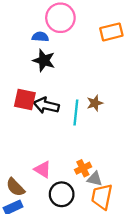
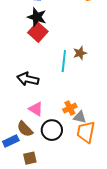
red square: (25, 100) -> (38, 32), moved, turned 30
black arrow: (46, 105) -> (28, 79), moved
brown semicircle: (15, 187) -> (25, 129), moved

